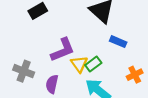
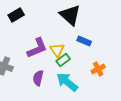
yellow triangle: (79, 64) -> (57, 50), moved
purple semicircle: (52, 84) -> (38, 78), moved

